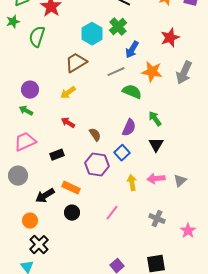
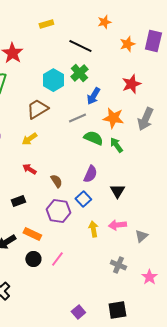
green arrow: (155, 119) -> (116, 145), moved
gray triangle: (180, 181) -> (141, 236), moved
pink line: (112, 213) -> (57, 259), moved

